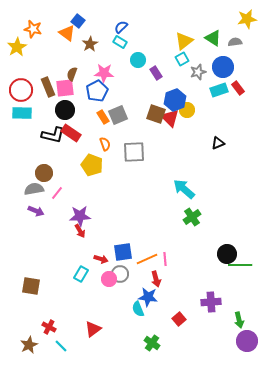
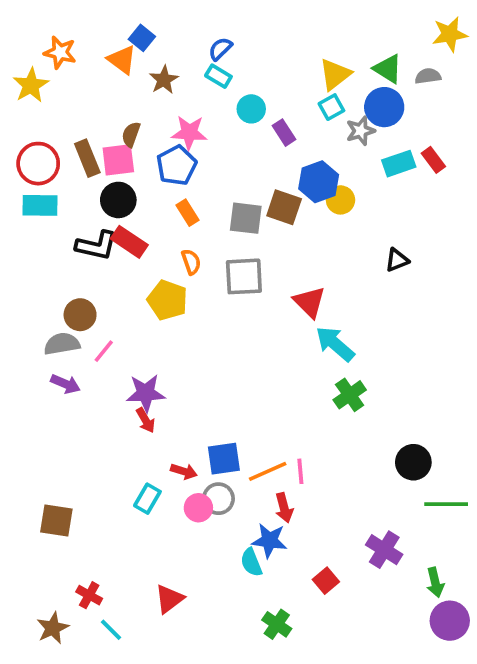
blue circle: (223, 67) -> (384, 107), moved
gray square: (118, 115) -> (246, 218), moved, turned 30
red triangle: (170, 118) -> (310, 302), moved
green line: (240, 265) -> (446, 504), moved
purple cross: (211, 302) -> (384, 550), turned 36

